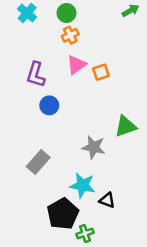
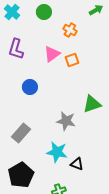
orange cross: (70, 35) -> (70, 30), moved, turned -32
purple L-shape: (36, 75) -> (16, 49), moved
black pentagon: (63, 214) -> (21, 175), moved

